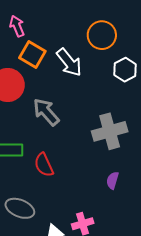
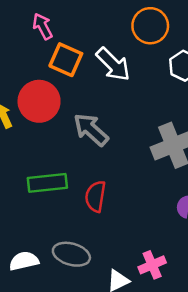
red semicircle: (44, 165) -> (95, 196), turned 40

